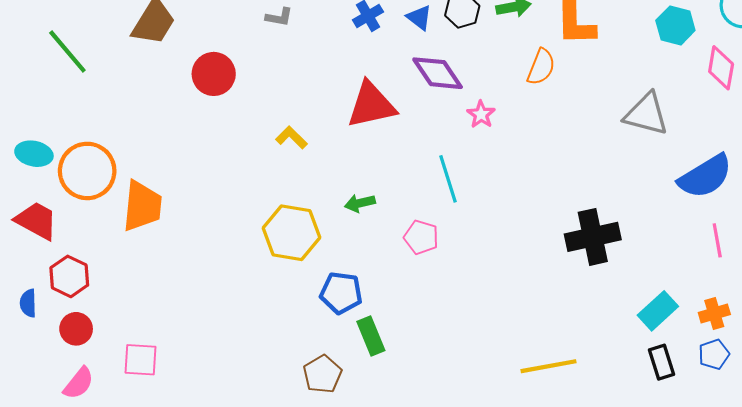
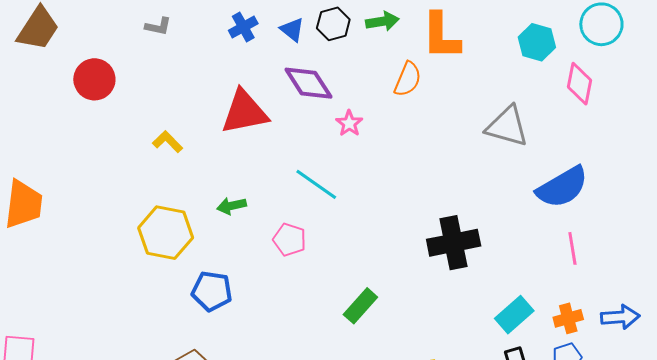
cyan line: (448, 179) -> (316, 184), turned -39
green rectangle: (371, 336) -> (360, 306), moved, turned 63

